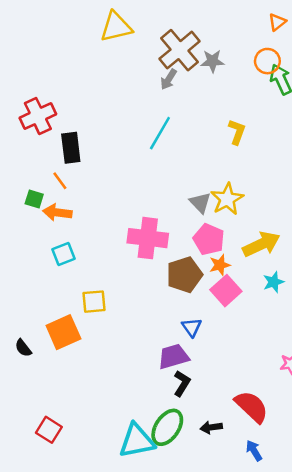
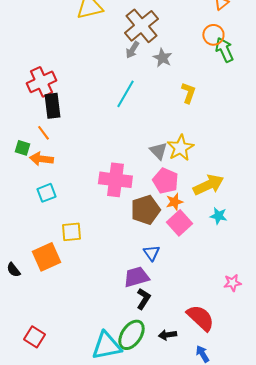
gray star: (212, 61) -> (162, 58), moved, turned 30
red cross: (38, 116) -> (41, 82), moved
cyan star: (274, 282) -> (218, 216), turned 30

